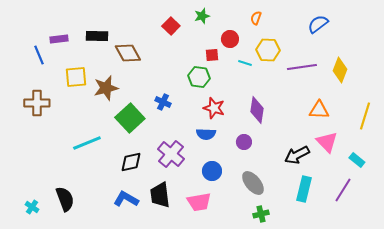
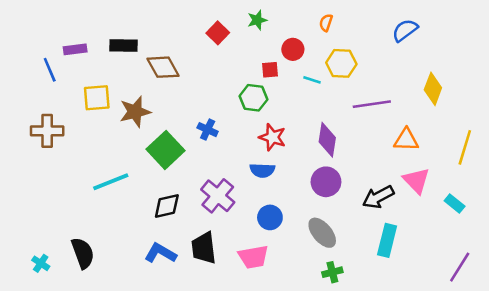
purple line: (302, 67) -> (372, 104), moved
purple circle: (244, 142) -> (326, 182), moved, size x1.5
purple line: (343, 190) -> (460, 267), moved

